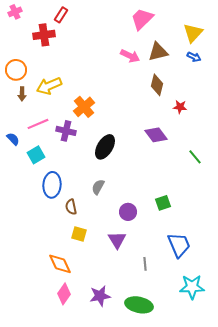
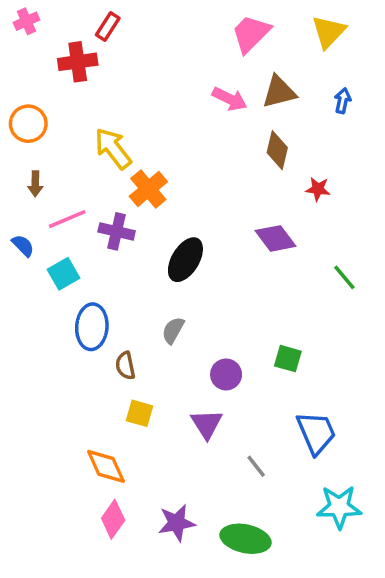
yellow triangle: (193, 33) -> (329, 32), moved
blue arrow: (194, 57) -> (343, 101), turned -104
yellow arrow: (49, 86) -> (113, 148), moved, turned 75
brown arrow: (22, 94) -> (35, 184), moved
green square: (163, 203) -> (288, 359), turned 35
gray line: (145, 264) -> (256, 466), turned -32

